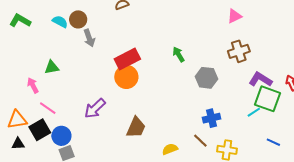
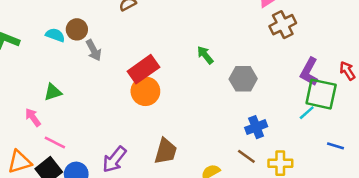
brown cross: (239, 51) -> (283, 25), moved
purple L-shape: (260, 79) -> (309, 72), turned -85
purple arrow: (95, 108) -> (114, 159), moved

